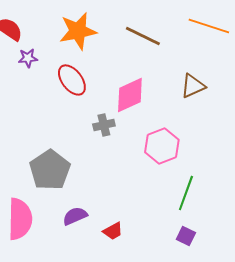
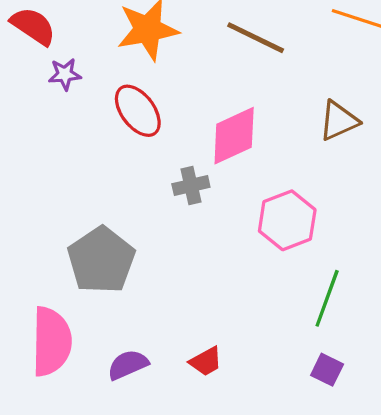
purple semicircle: (75, 216) -> (128, 365), moved

